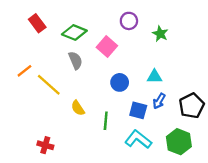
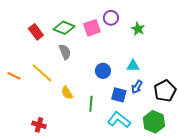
red rectangle: (37, 23) -> (36, 32), moved
pink square: (107, 46) -> (92, 28), moved, turned 30
orange line: (24, 71) -> (14, 76), moved, turned 64

